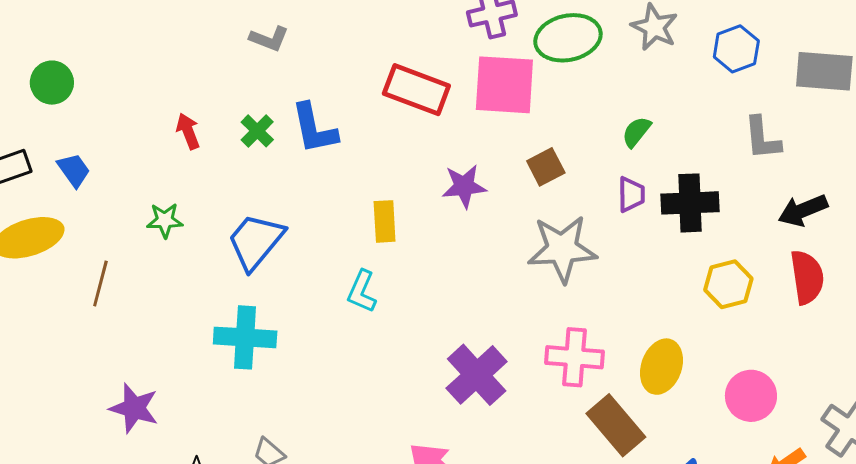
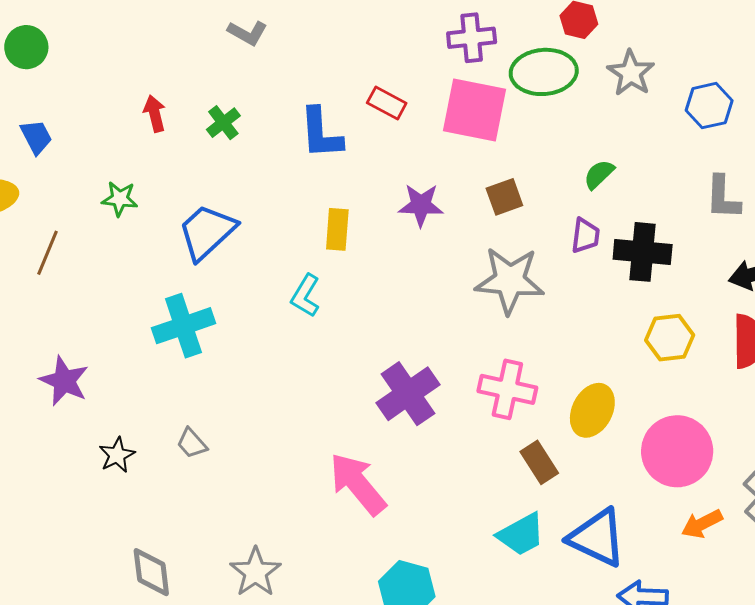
red rectangle: (416, 90) -> (387, 103), size x0.6
blue L-shape: (314, 129) -> (321, 133), moved
cyan cross: (245, 337) -> (184, 326), turned -30
pink circle: (751, 396) -> (677, 451), size x1.4
brown rectangle: (616, 425) -> (539, 462), size x0.7

